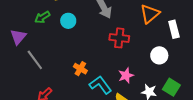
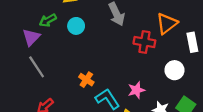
purple triangle: (18, 37) -> (31, 37), moved
red cross: (119, 38) -> (144, 42), moved

